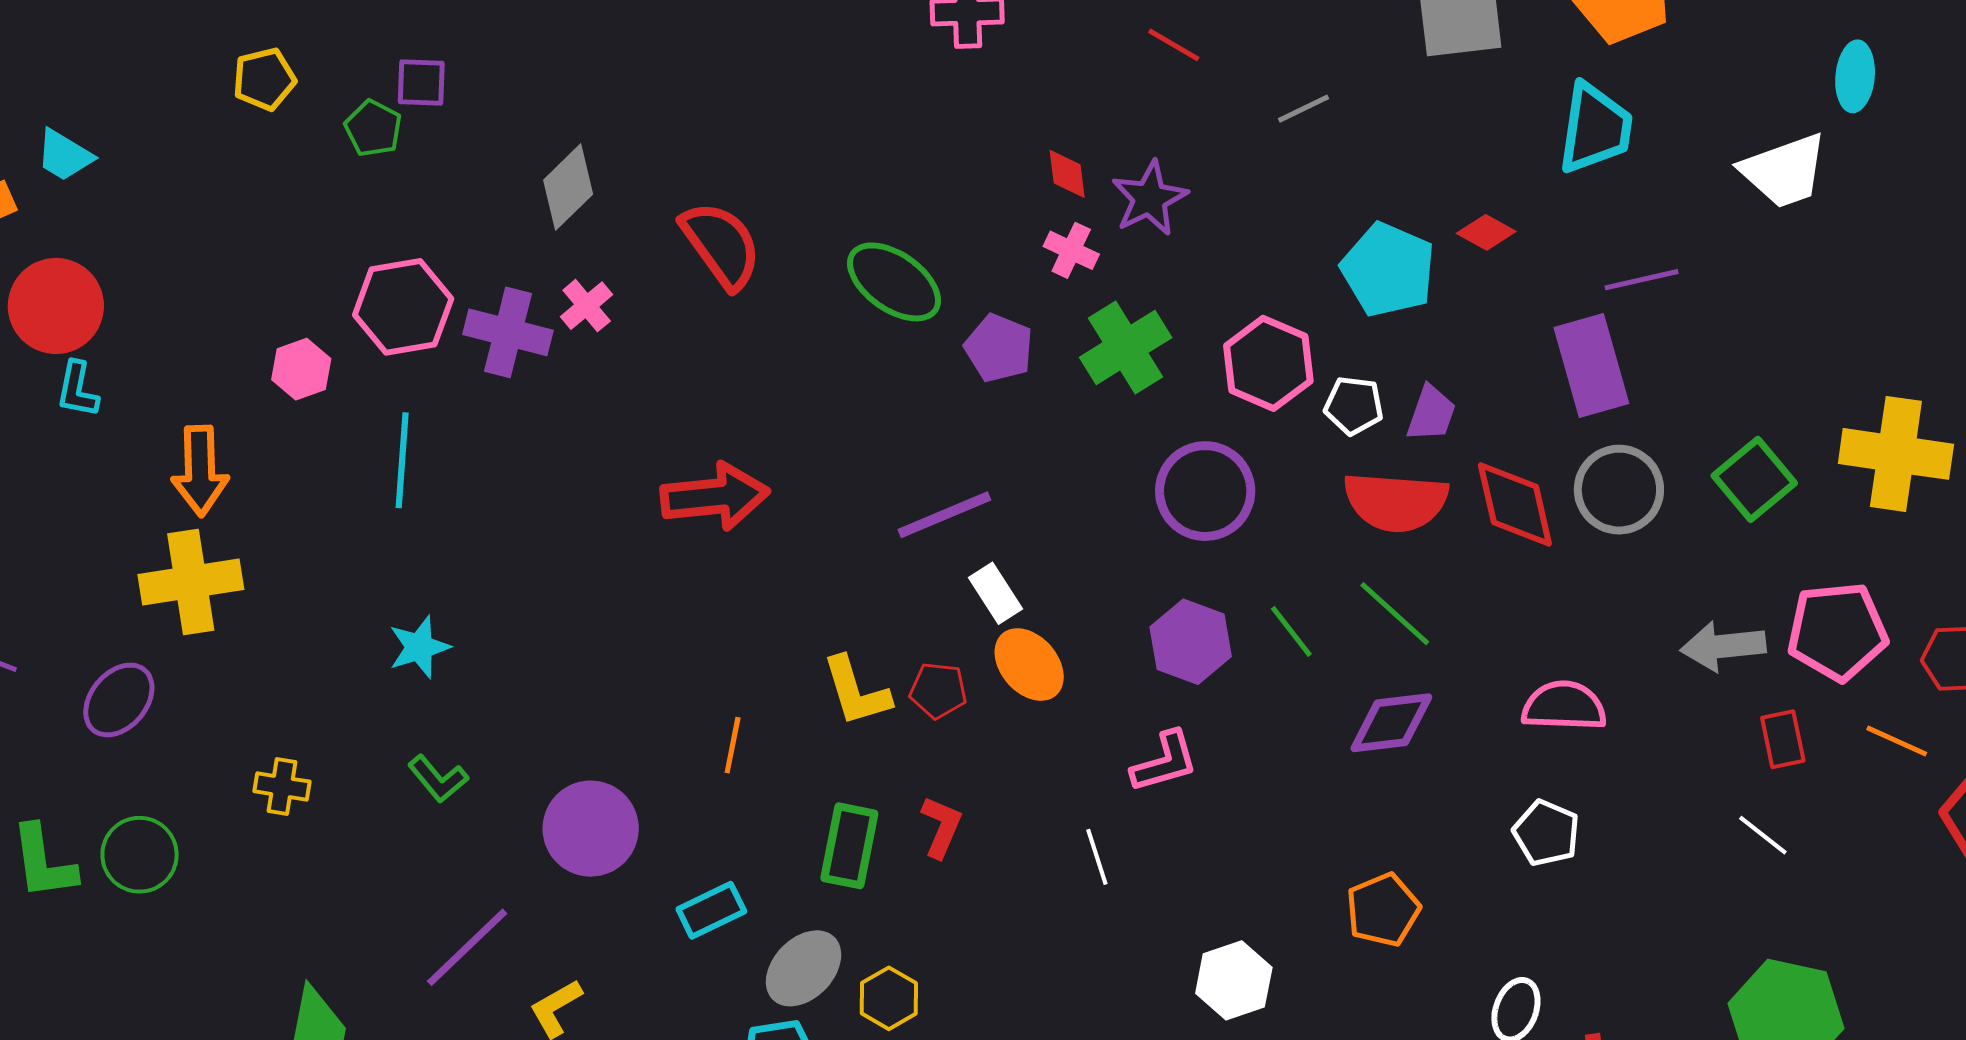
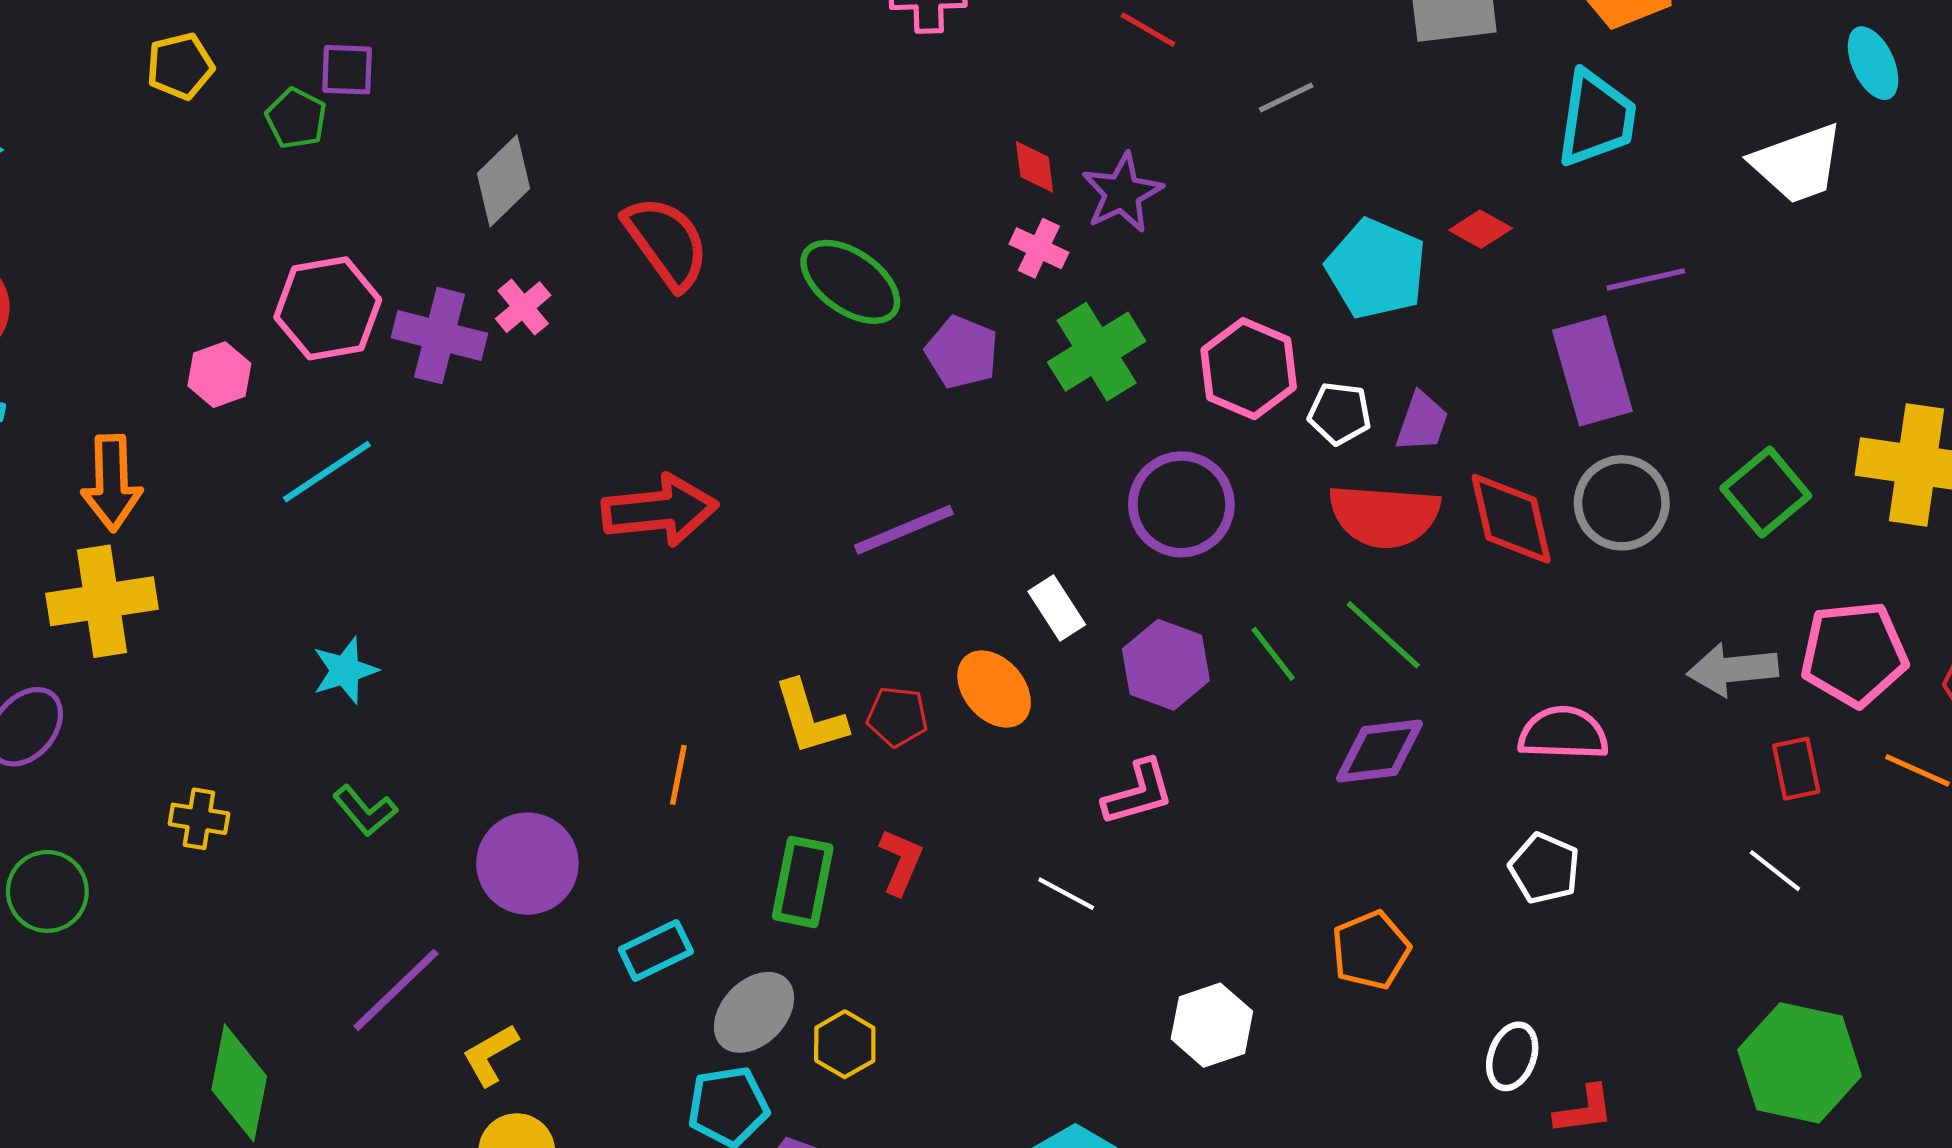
cyan ellipse: (1855, 76) -> (1873, 63), turned -30
cyan line: (402, 460) -> (327, 472), turned 52
white rectangle: (995, 593) -> (1057, 608), moved
white line: (1097, 857) -> (1066, 894), turned -44

